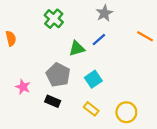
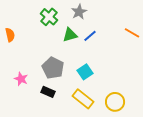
gray star: (104, 13) -> (79, 12), moved
green triangle: (77, 48) -> (70, 35), moved
yellow rectangle: (91, 109) -> (83, 99), size x1.5

